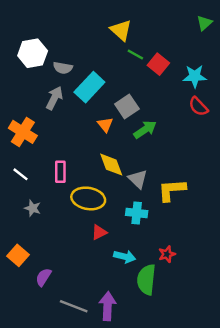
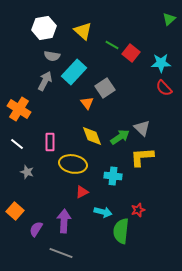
yellow triangle: (121, 30) -> (83, 31), moved
white hexagon: (33, 53) -> (44, 28), moved
green arrow: (145, 129) -> (120, 137), moved
gray triangle: (138, 179) -> (142, 128), moved
purple arrow: (108, 306) -> (64, 221), moved

